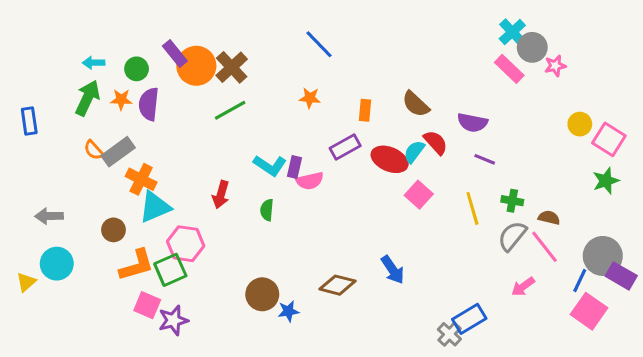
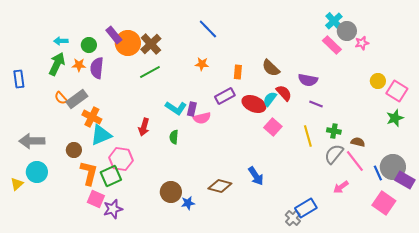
gray arrow: (49, 216) -> (32, 141), size x1.4
orange L-shape: (137, 265) -> (89, 173), turned -60
blue line: (580, 280) -> (378, 173), moved, turned -49

